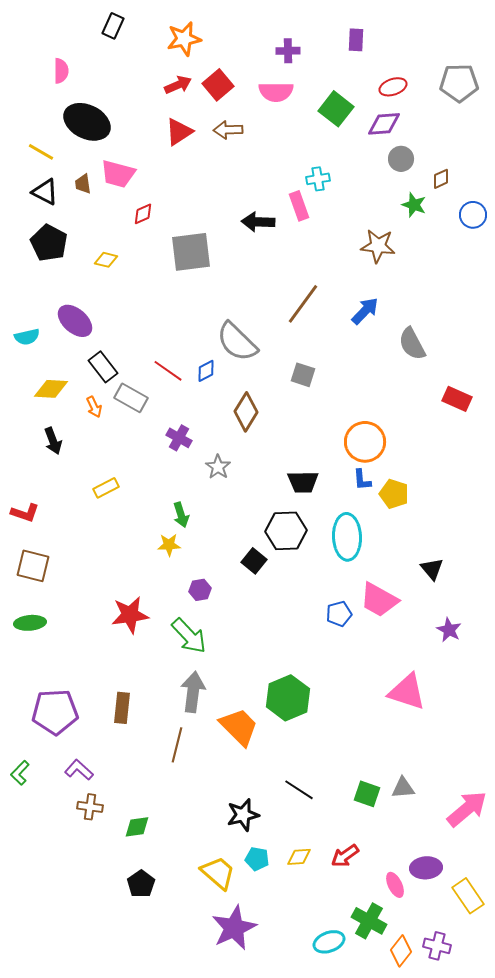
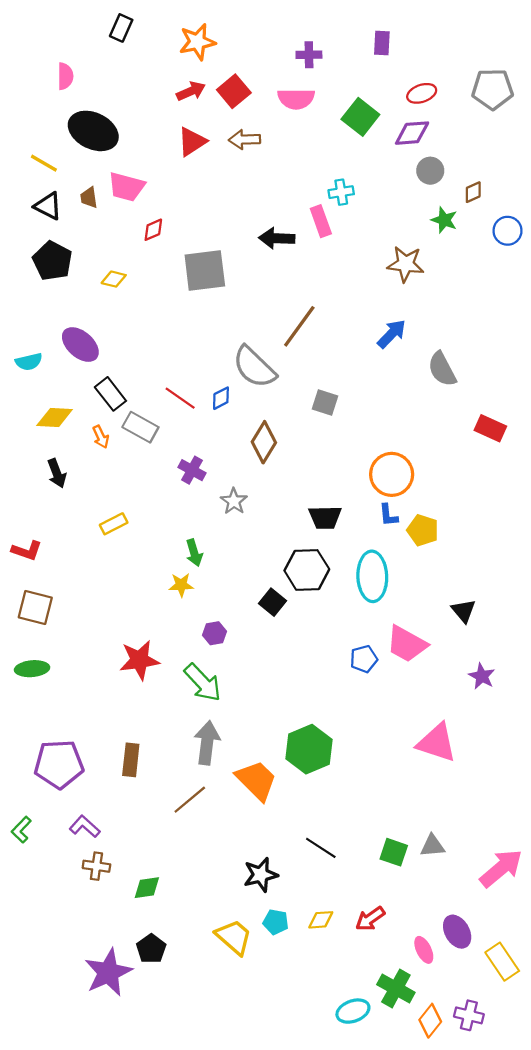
brown line: (303, 304) -> (299, 326), moved
brown line: (177, 745) -> (190, 800), turned 36
purple ellipse: (426, 868) -> (457, 932), turned 64
purple star: (234, 928) -> (108, 972), moved

